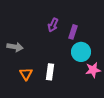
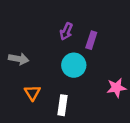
cyan circle: (81, 52) -> (74, 65), moved
white rectangle: (50, 72) -> (62, 105), moved

